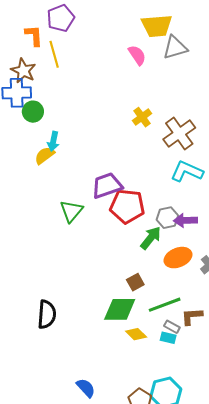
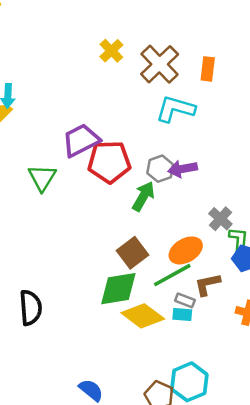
orange ellipse: (178, 258) -> (186, 250), moved
brown square: (135, 282) -> (133, 253), size x1.4
yellow diamond: (136, 334) -> (143, 316), size x1.6

